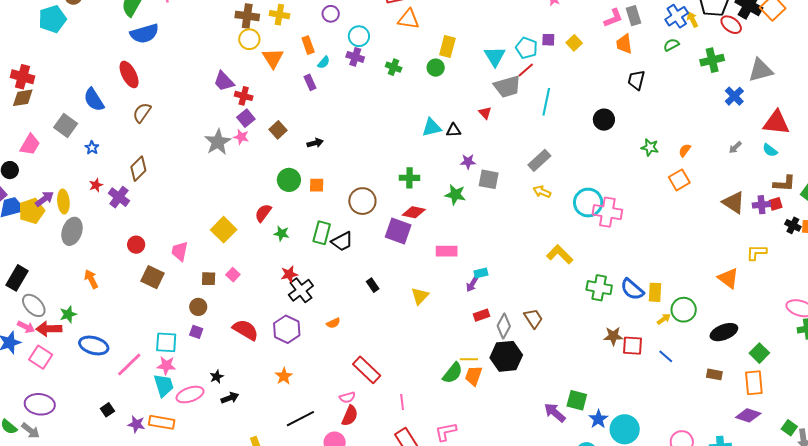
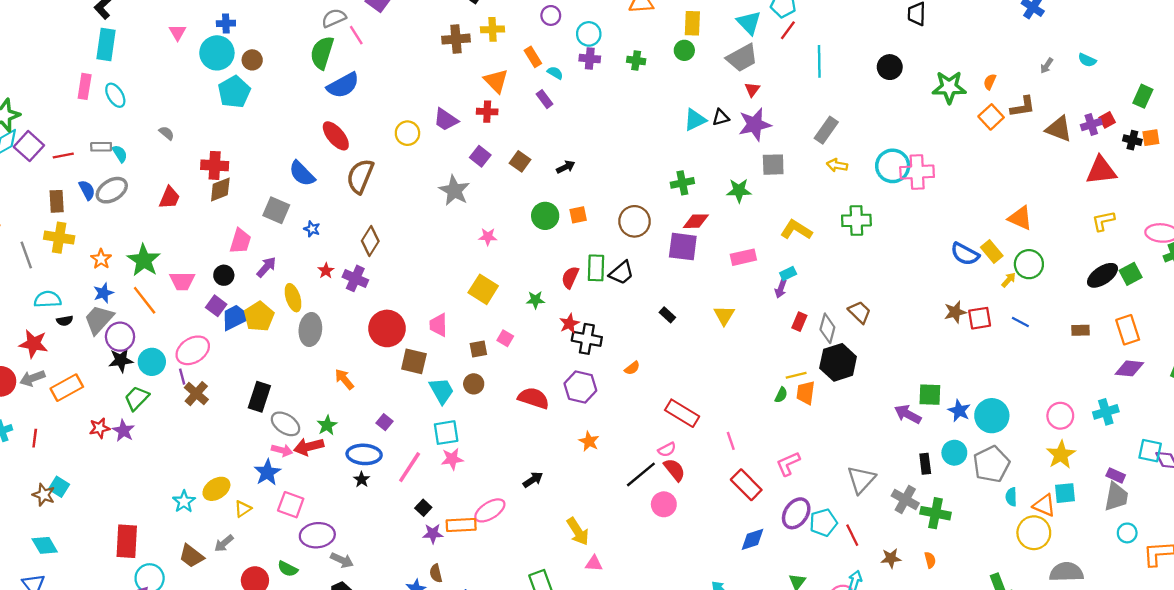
yellow circle: (249, 39) -> (407, 133), moved
cyan semicircle: (324, 62) -> (555, 73), turned -88
gray trapezoid: (507, 87) -> (742, 58), moved
red cross: (244, 96) -> (487, 112), moved
brown semicircle: (142, 113) -> (360, 176), size x1.4
red triangle: (485, 113) -> (752, 89), turned 32
red triangle: (776, 123) -> (1101, 170), moved
pink star: (241, 137) -> (488, 237), moved
green star: (650, 147) -> (949, 87), size x1.6
purple star: (468, 162) -> (755, 125), moved, size x1.8
brown L-shape: (784, 184) -> (1023, 107), moved
purple arrow: (45, 199) -> (266, 267), moved
red semicircle: (263, 213) -> (570, 277), moved
green star: (282, 233) -> (535, 300), moved
red circle: (136, 245) -> (387, 328), size x1.8
yellow L-shape: (757, 252) -> (1103, 221), moved
yellow L-shape: (560, 254) -> (796, 230), moved
orange triangle: (728, 278) -> (1020, 218), moved
green cross: (599, 288) -> (856, 220), moved
black cross: (301, 290) -> (587, 339), turned -30
yellow rectangle: (655, 292) -> (992, 252), turned -30
red rectangle: (481, 315) -> (799, 322), turned -35
purple square: (196, 332) -> (384, 422), moved, turned 32
black ellipse: (724, 332) -> (1102, 275), moved
green square: (759, 353) -> (1131, 274), moved, turned 30
pink square: (41, 357) -> (291, 505), moved
green semicircle: (453, 373) -> (781, 395), size x0.6
black star: (217, 377) -> (362, 480), moved
cyan trapezoid: (164, 385) -> (442, 391), moved
pink ellipse: (190, 395) -> (490, 510), moved
black square: (107, 410) -> (423, 508), moved
red semicircle: (350, 416) -> (674, 470), turned -50
black line: (300, 419) -> (641, 474), moved
gray arrow: (31, 431) -> (342, 560), moved

